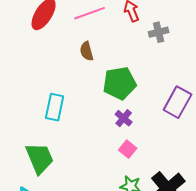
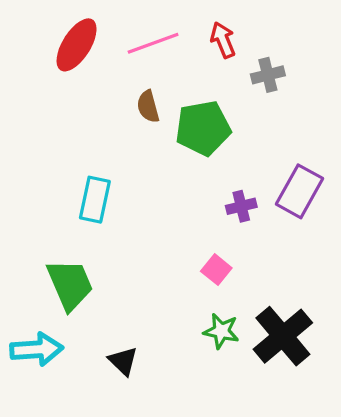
green pentagon: (120, 83) -> (203, 128), moved
purple cross: (124, 118) -> (241, 206), moved, turned 36

